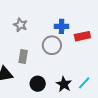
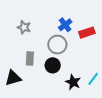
blue cross: (62, 26) -> (65, 25), turned -32
black circle: (38, 84) -> (53, 65), moved

